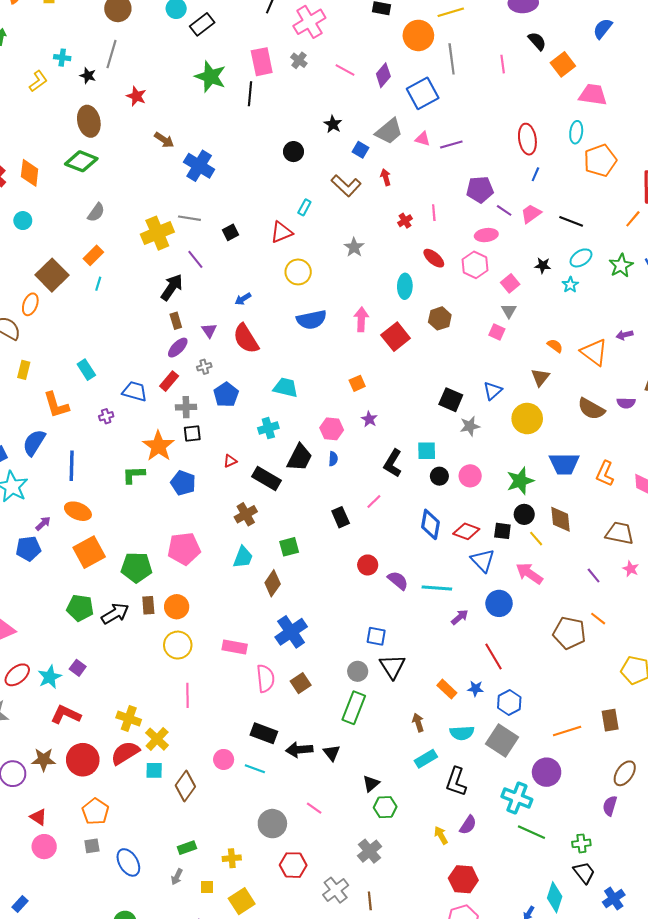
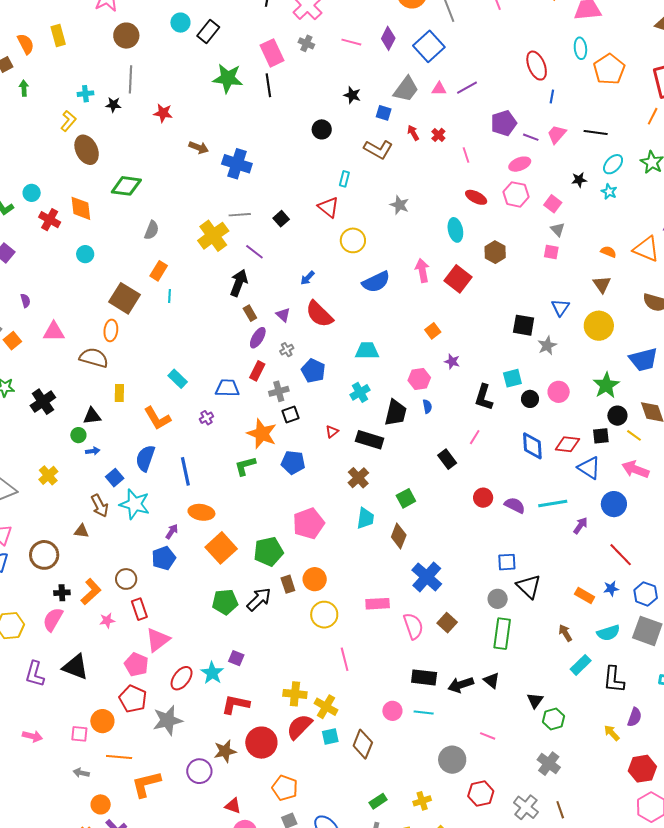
brown ellipse: (89, 121) -> (87, 150), moved
red cross: (405, 221) -> (438, 135), moved
red triangle: (281, 232) -> (328, 207), turned -45

